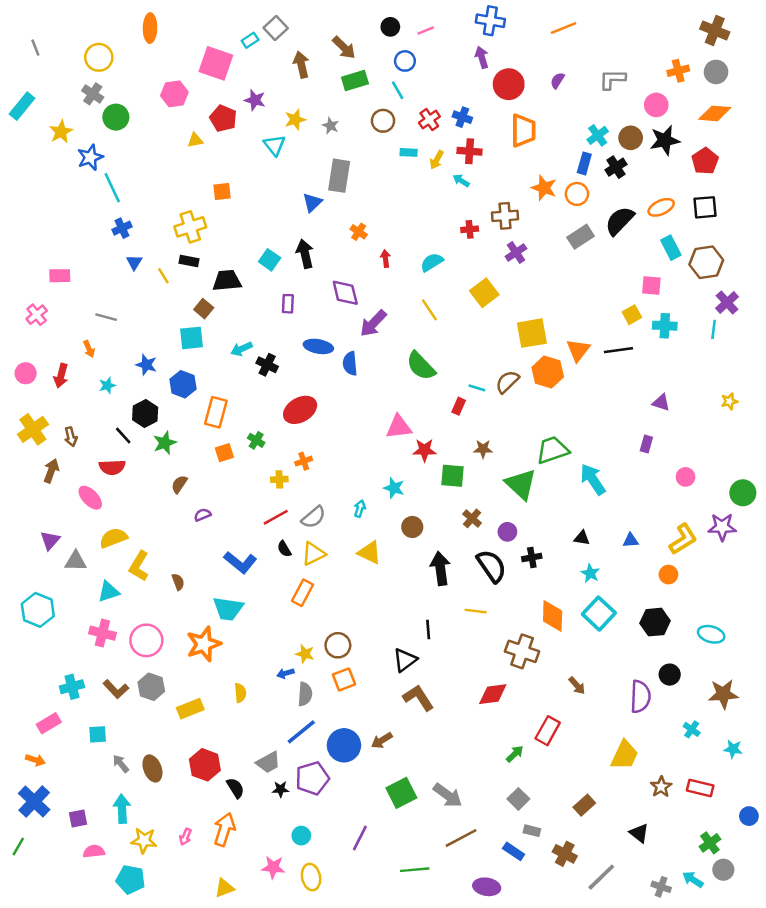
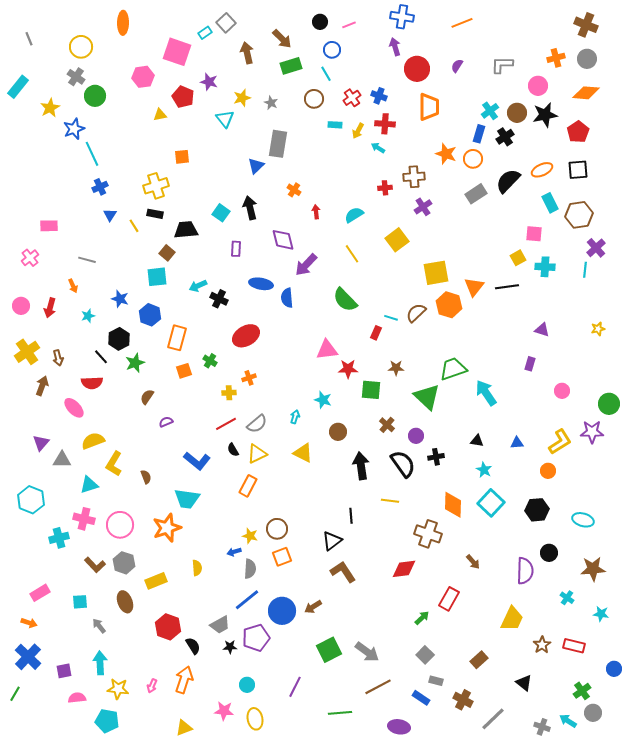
cyan cross: (72, 687) -> (59, 538), moved
brown ellipse: (152, 768) -> (125, 602), moved

